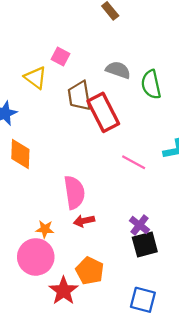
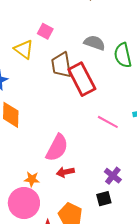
pink semicircle: (74, 192) -> (57, 148), turned 36
black square: (145, 245) -> (104, 199), moved, size x0.7

